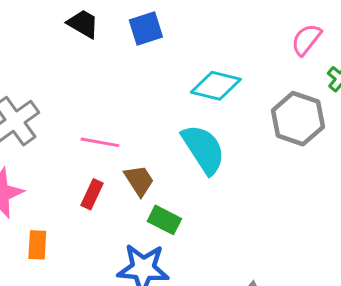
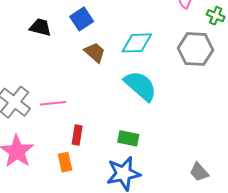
pink line: (100, 142) -> (53, 103), moved
brown trapezoid: (139, 180) -> (95, 52), moved
orange rectangle: (37, 245) -> (65, 162), moved

